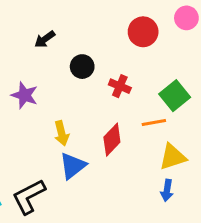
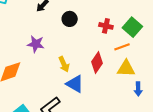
red cross: (120, 86) -> (106, 26), moved
yellow triangle: (173, 157) -> (126, 68), moved, turned 30
blue triangle: (73, 166) -> (75, 84), turned -42

